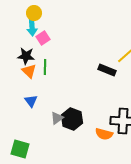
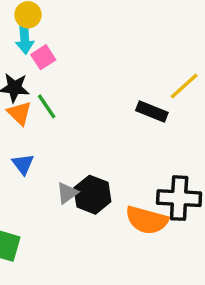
green line: (45, 67) -> (47, 106), turned -35
orange semicircle: (104, 134) -> (147, 220), size x1.4

